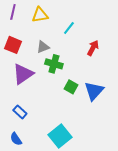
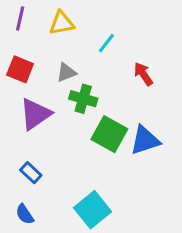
red arrow: (93, 48) -> (143, 74), turned -63
green square: (71, 87) -> (109, 134), size x1.6
blue triangle: (94, 91) -> (145, 140), turned 30

